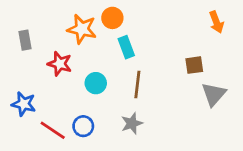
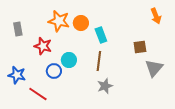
orange circle: (112, 18) -> (81, 23), moved
cyan rectangle: (126, 47) -> (101, 35), moved
gray star: (132, 123) -> (105, 86), moved
blue circle: (83, 126) -> (54, 71), moved

